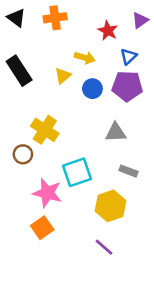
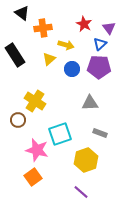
black triangle: (16, 18) -> (22, 13), moved
orange cross: (55, 18) -> (43, 28), moved
purple triangle: (140, 20) -> (109, 28), moved, turned -32

